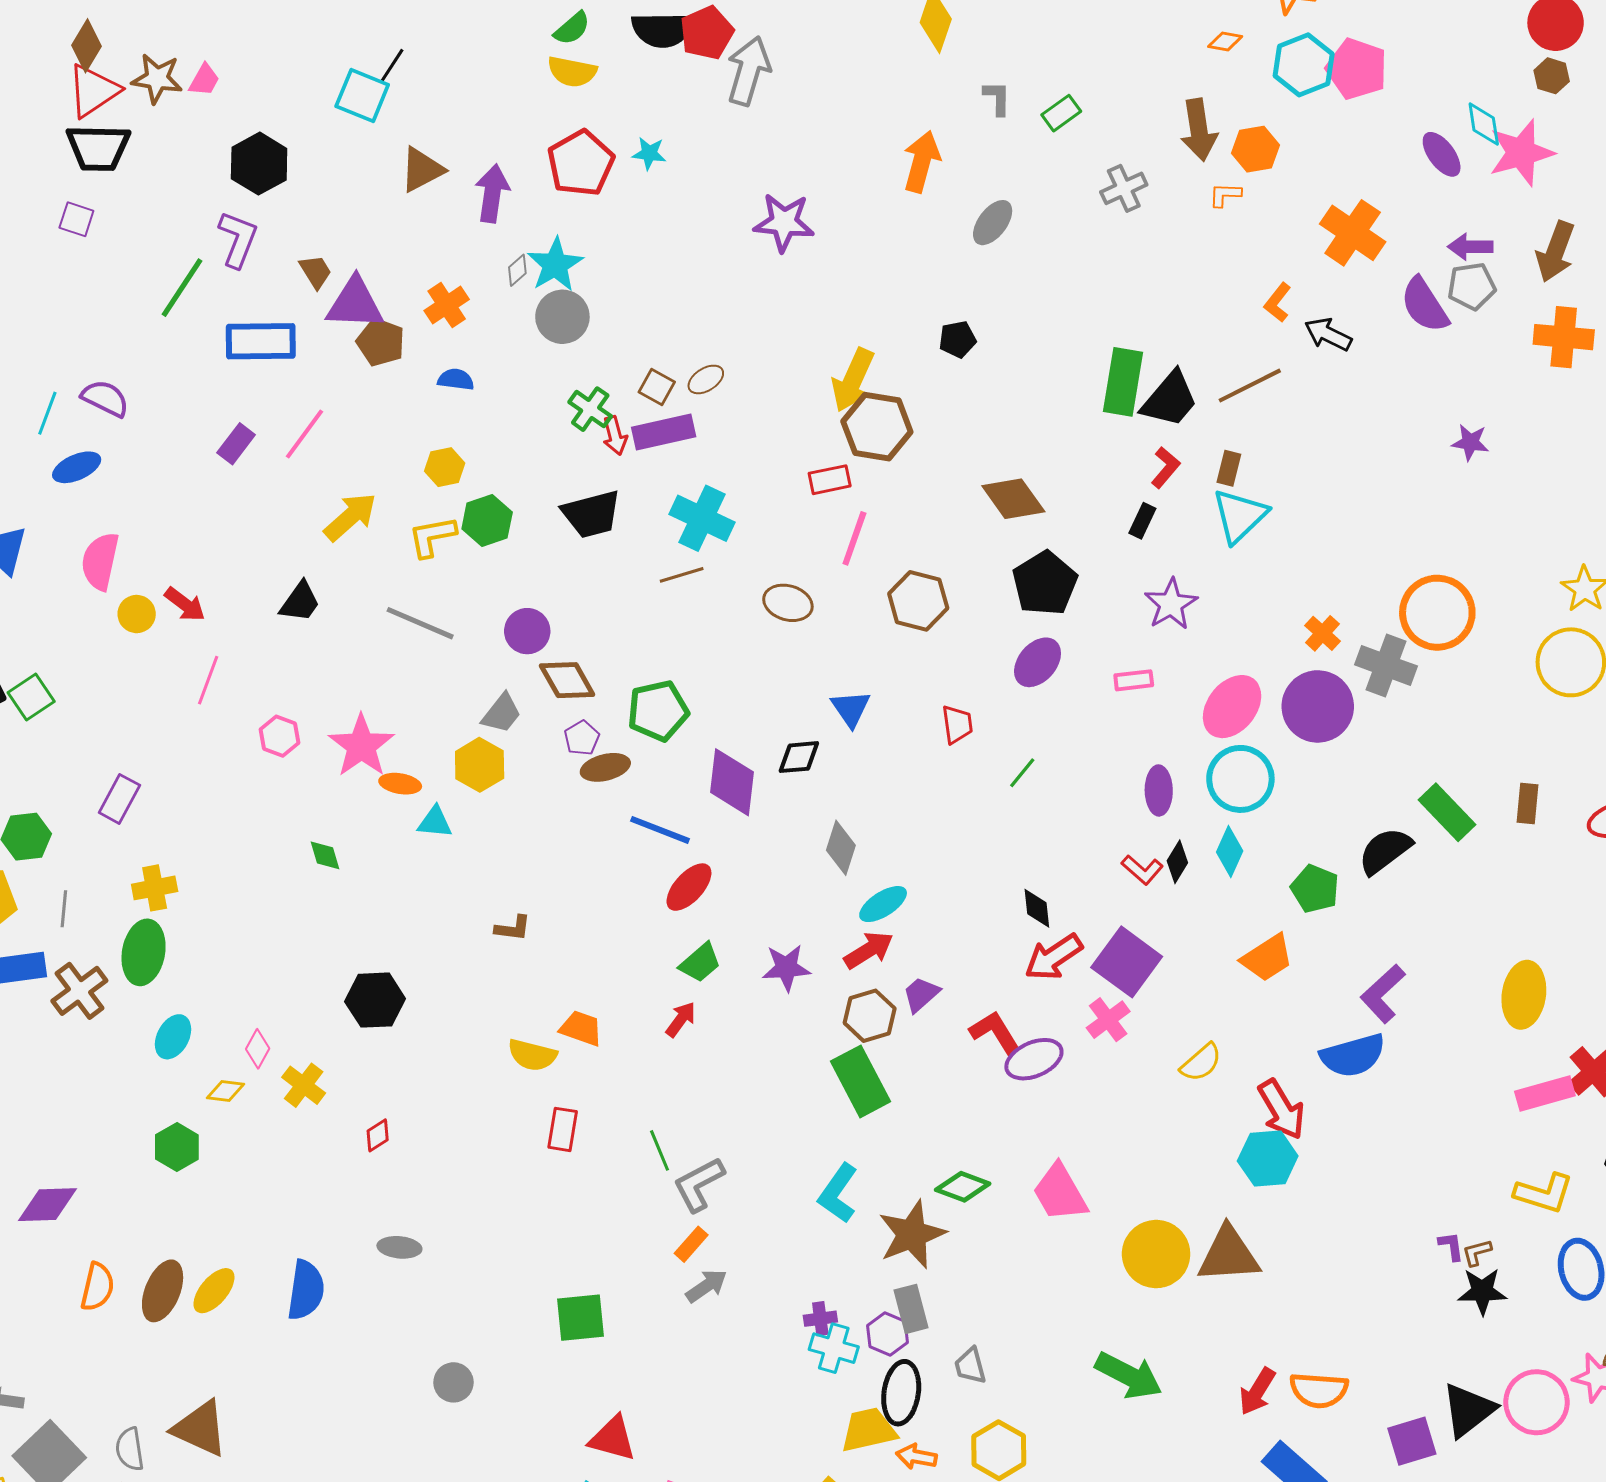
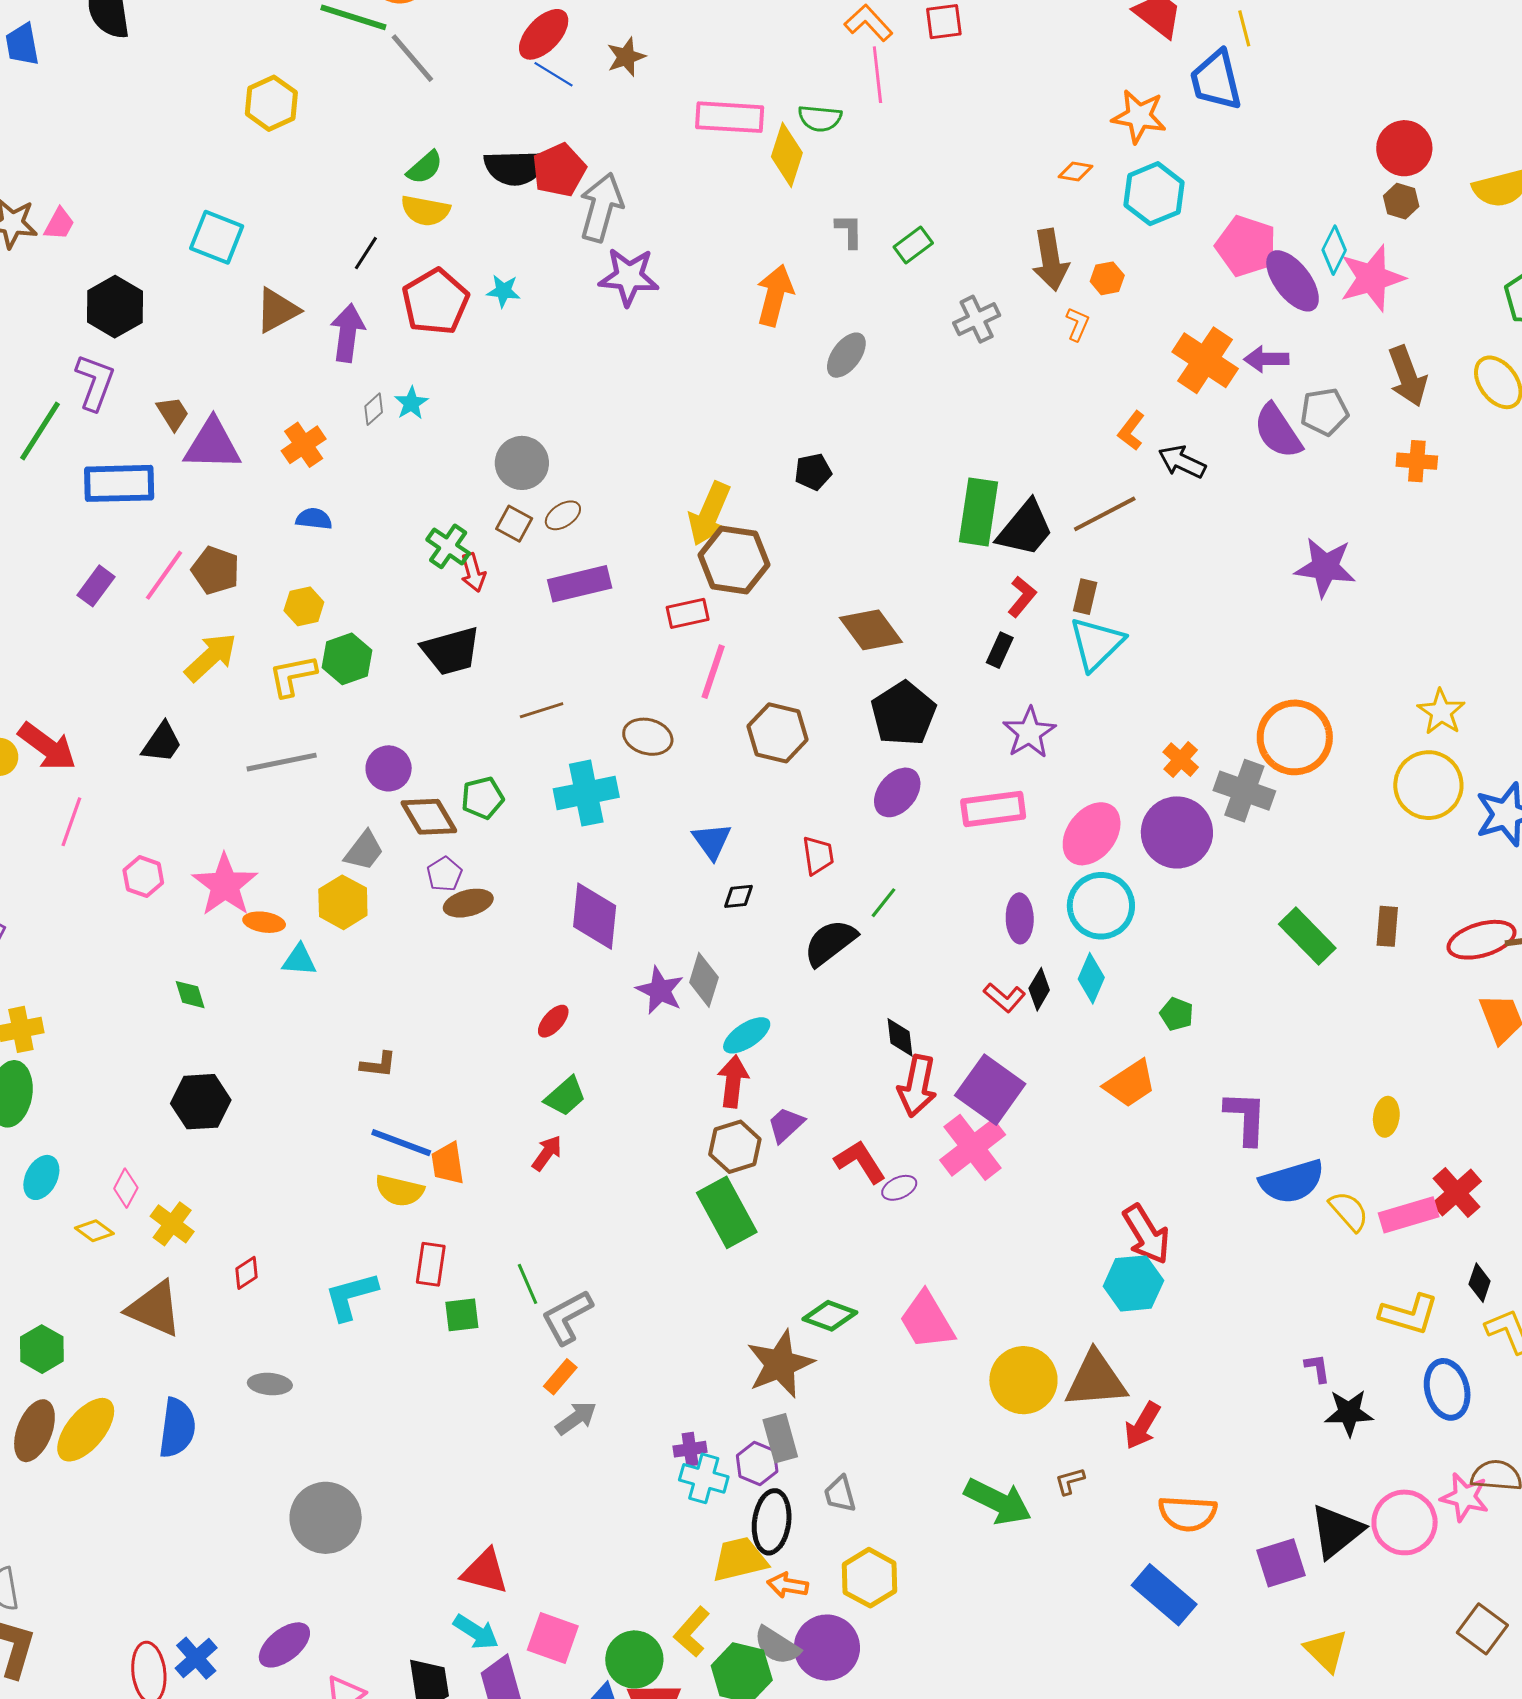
black line: (392, 65) -> (366, 253), moved
pink pentagon: (1357, 69) -> (1246, 246), moved
cyan diamond: (1484, 124) -> (1334, 250), turned 36
orange hexagon: (1255, 149) -> (1107, 278), size x0.7
purple ellipse: (1442, 154) -> (1293, 281), size x1.4
orange L-shape: (1225, 195) -> (1078, 324), turned 112
purple star: (784, 222) -> (629, 277), moved
purple arrow: (1470, 247) -> (1266, 359), moved
brown arrow: (1556, 252) -> (1407, 376), turned -40
cyan star: (555, 265) -> (411, 403), size x0.6
gray circle: (562, 317) -> (522, 463), moved
orange cross: (1564, 337) -> (1417, 461), size x0.7
brown pentagon: (381, 342) -> (216, 570), moved
purple rectangle: (664, 432) -> (580, 584), moved
purple star: (1470, 442) -> (1325, 567), size x1.6
cyan cross: (702, 518) -> (586, 793), moved, turned -36
red arrow: (185, 604) -> (47, 747), size x1.4
gray line: (420, 623) -> (282, 762), turned -34
pink rectangle: (1134, 680) -> (993, 809), size x1.6
green pentagon: (658, 711) -> (483, 798), moved, size x0.7
black diamond: (799, 757) -> (739, 896), moved, size x0.7
blue line: (660, 830) -> (401, 1143), moved
black semicircle: (1385, 851) -> (830, 943), moved
red ellipse: (689, 887) -> (553, 1021), size x0.7
green pentagon: (1315, 889) -> (1177, 1014), size x0.7
red arrow: (869, 950) -> (733, 1081), turned -51
red arrow: (1054, 957) -> (917, 1086), turned -44
purple star: (786, 968) -> (660, 990), moved, turned 30
purple L-shape: (1383, 994) -> (1246, 1118), turned 136
yellow ellipse: (1524, 995) -> (1386, 1117), size x0.6
black hexagon: (375, 1000) -> (201, 1102), moved
pink cross: (1108, 1020) -> (973, 1147), size x1.5
orange trapezoid: (581, 1028) -> (448, 1163), turned -117
blue semicircle: (1353, 1056) -> (1292, 1182), moved
purple ellipse: (1034, 1059) -> (899, 1188), size x0.6
yellow semicircle: (1201, 1063) -> (1349, 1211), moved, turned -90
yellow diamond: (225, 1091) -> (94, 1231), turned 30
green hexagon: (177, 1147) -> (42, 1349), moved
cyan L-shape: (838, 1193) -> (351, 1296), moved, turned 40
brown L-shape: (1477, 1253) -> (1070, 1481), moved
yellow ellipse: (214, 1291) -> (86, 1430), size x1.4
green square: (580, 1318) -> (462, 1315), moved, size x0.7
gray circle: (453, 1382) -> (326, 1518), size x1.8
red arrow: (1257, 1391) -> (1142, 1426), moved
brown triangle: (200, 1428) -> (154, 1309), moved

